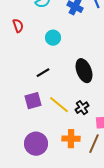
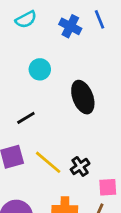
black ellipse: (84, 71) -> (83, 97), moved

